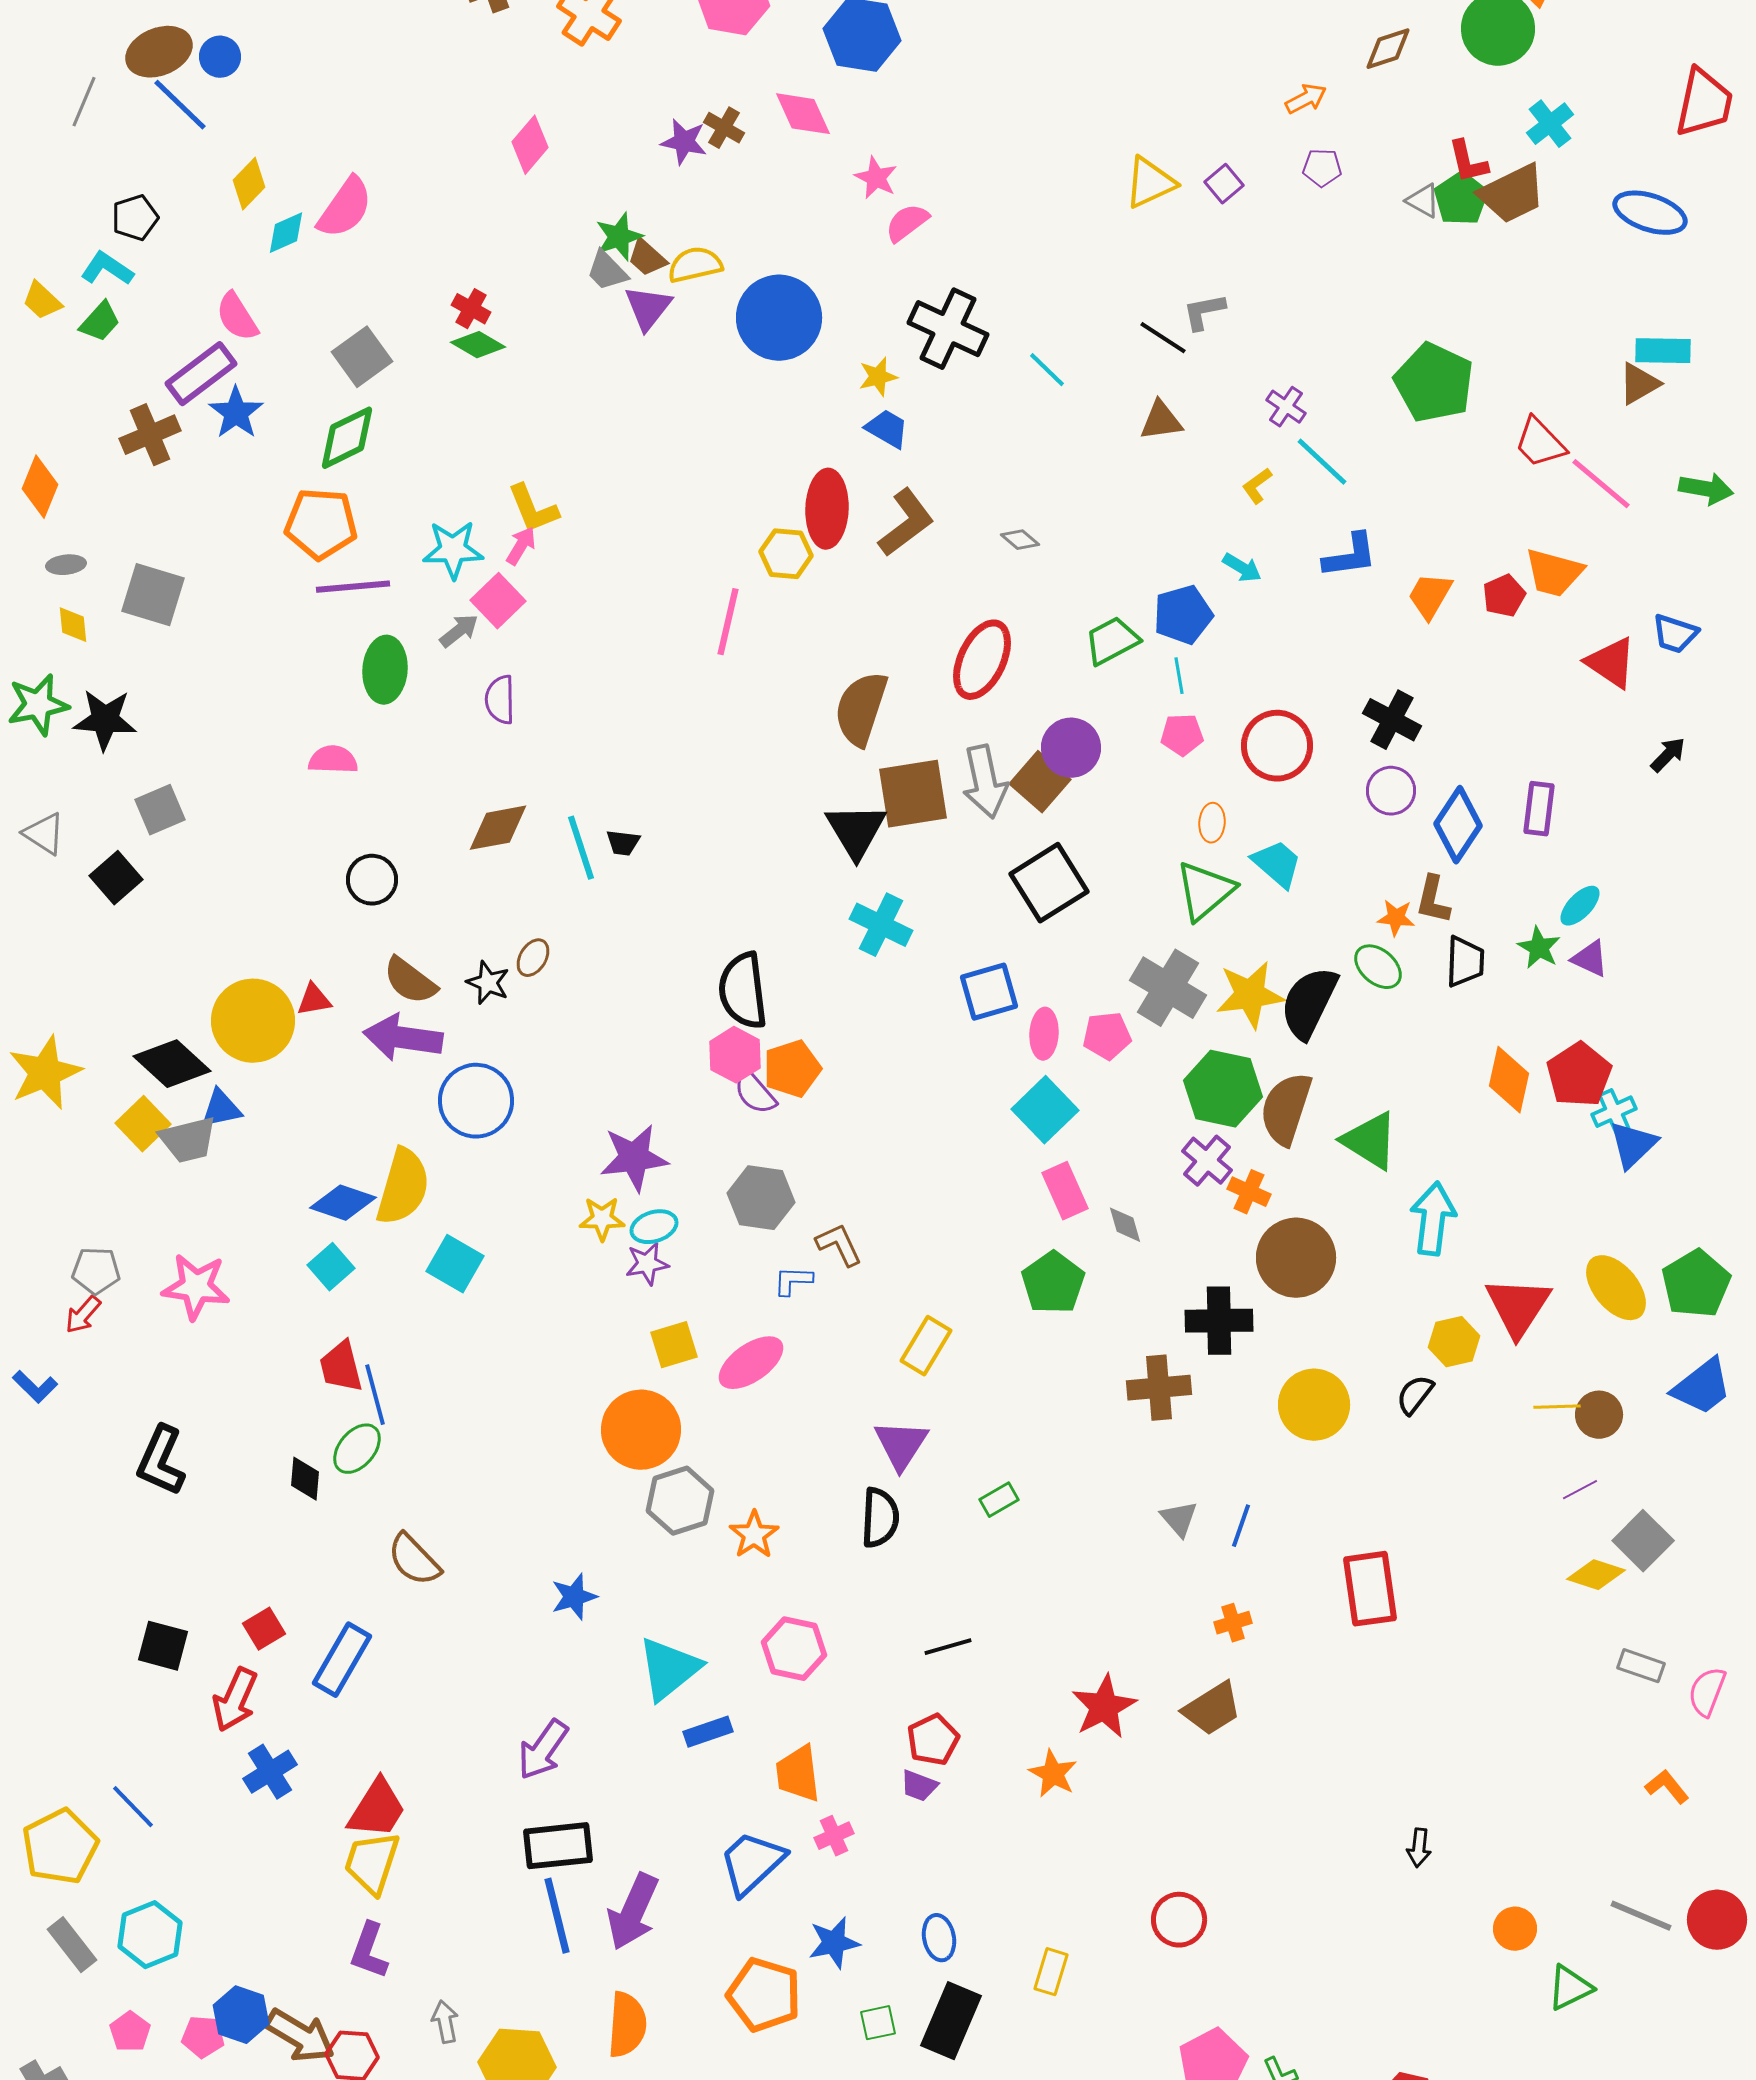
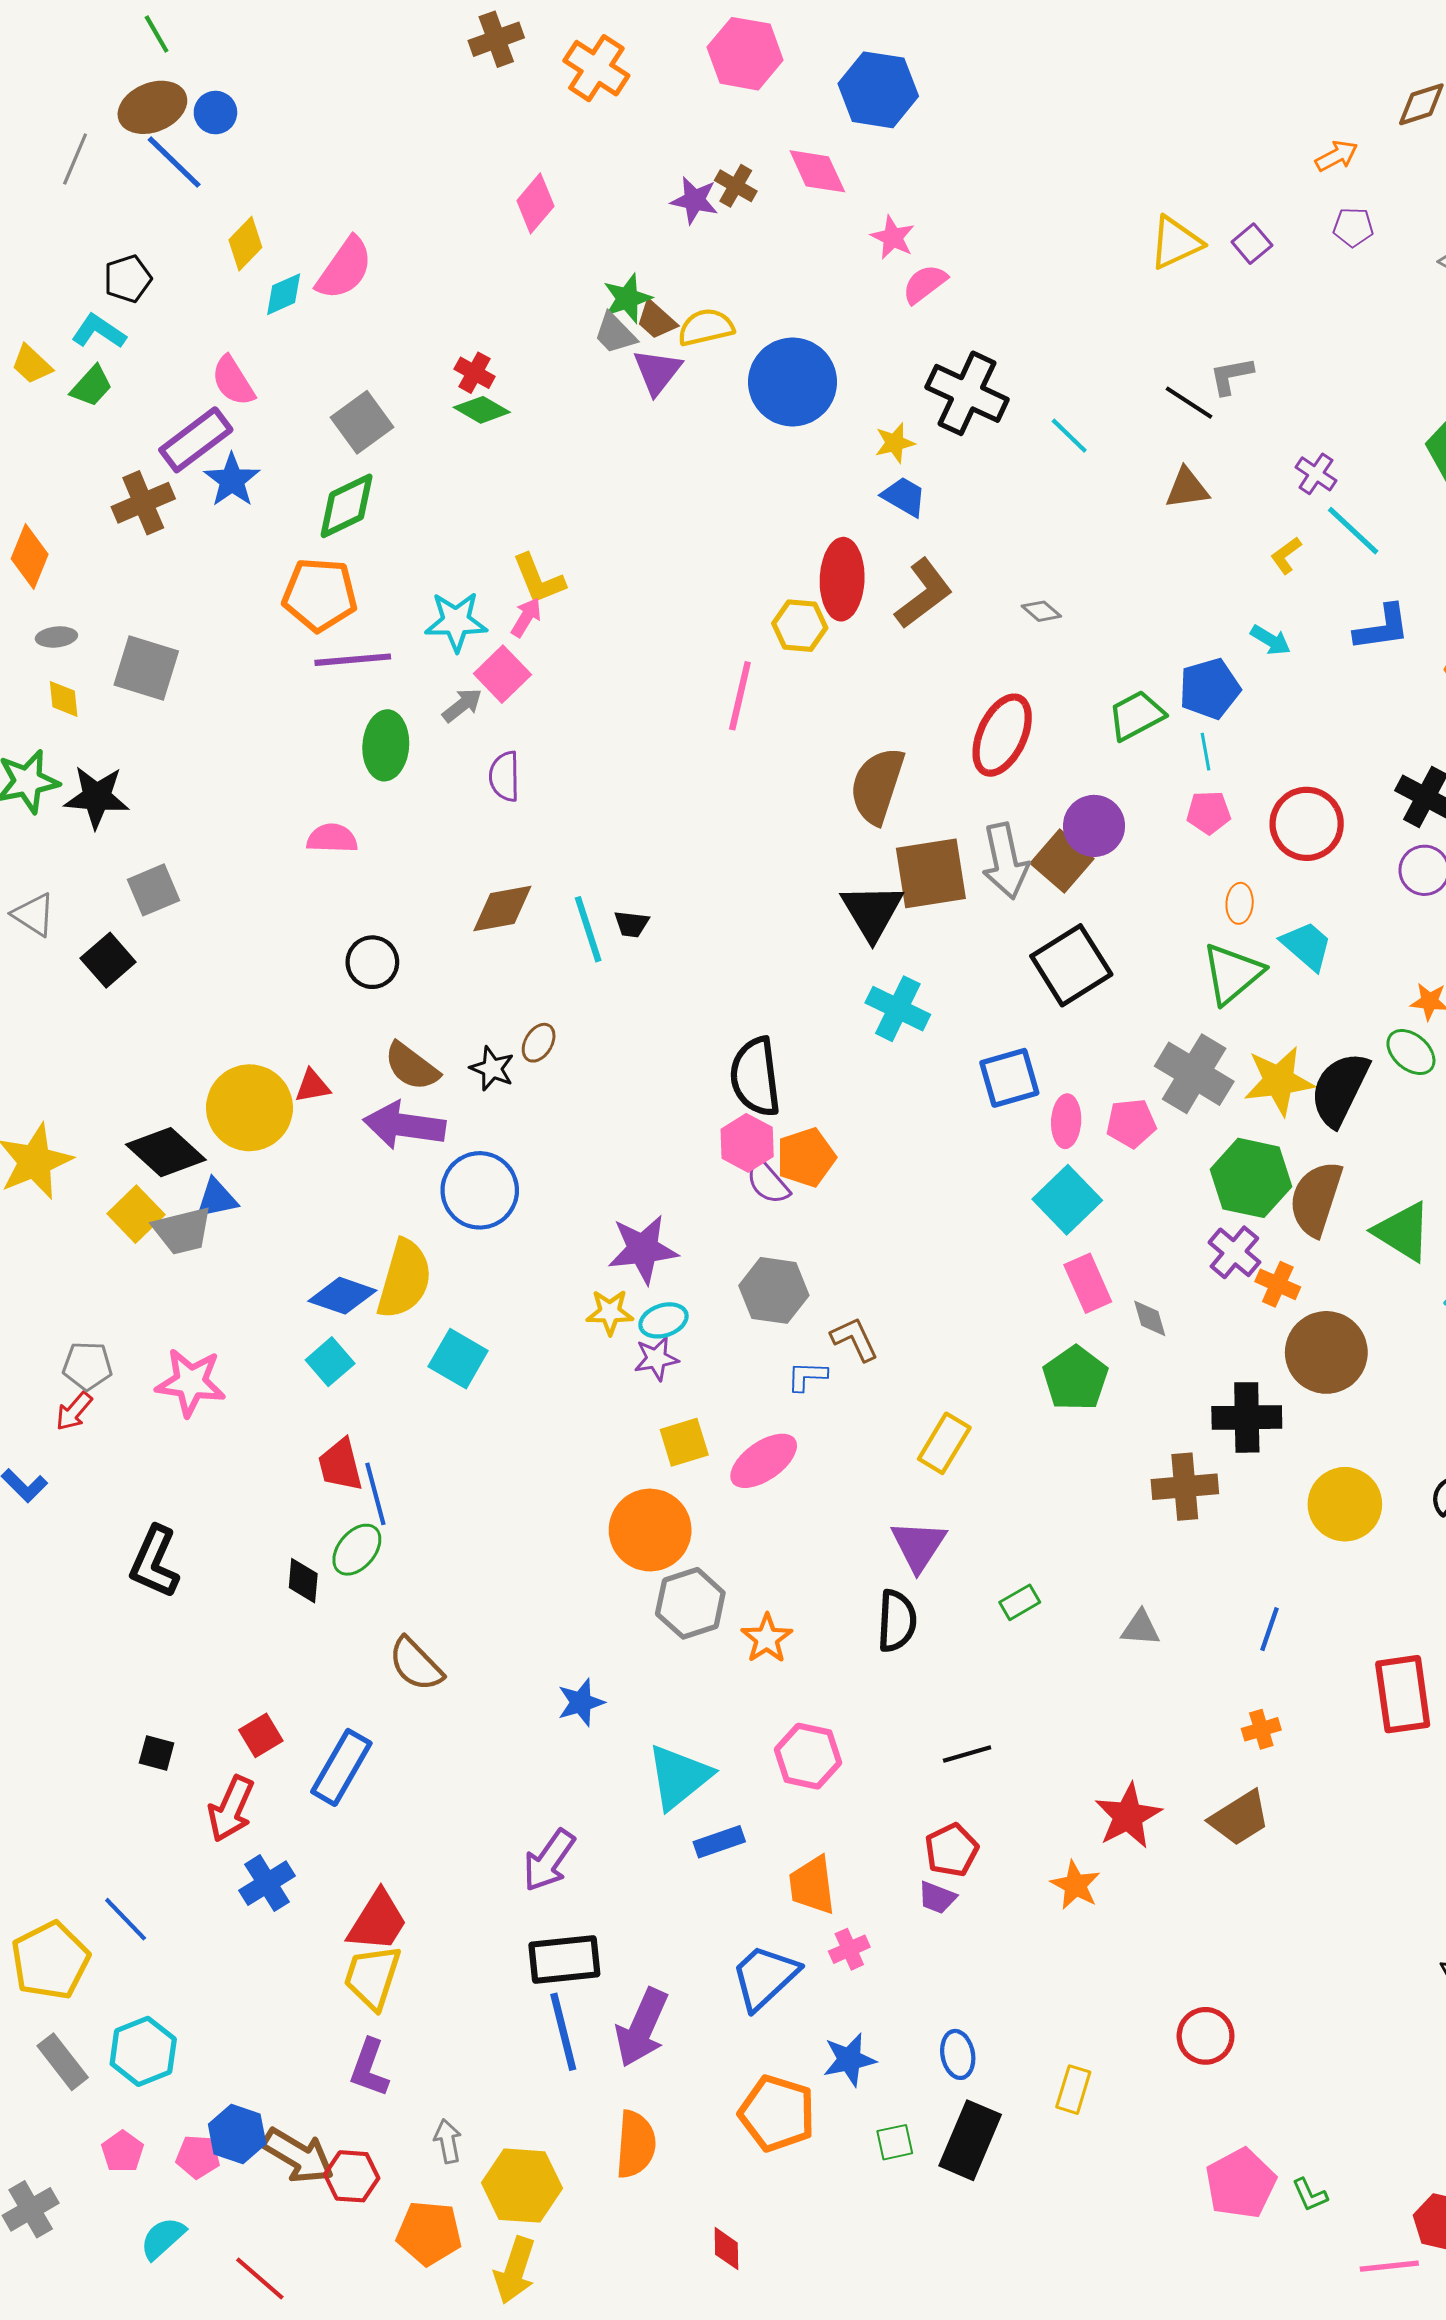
gray triangle: (1179, 1519) -> (1140, 1628), moved, turned -45
black square: (163, 1646) -> (157, 1753), size x0.7

